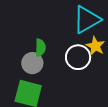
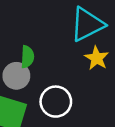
white circle: (78, 57) -> (56, 102), moved

